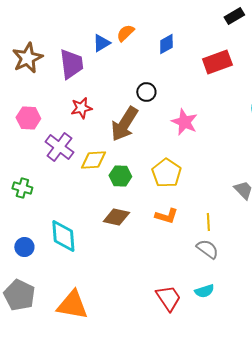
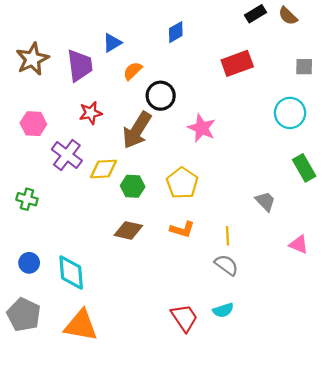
orange semicircle: (125, 33) -> (133, 71), moved
blue diamond: (166, 44) -> (176, 32), moved
black circle: (146, 92) -> (161, 96), size x1.4
cyan diamond: (63, 236) -> (71, 273), moved

